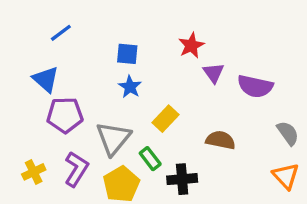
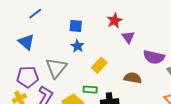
purple semicircle: (255, 86) -> (154, 57), moved
purple pentagon: (65, 115) -> (28, 77), moved
gray triangle: (113, 138) -> (56, 68), moved
green rectangle: (150, 159) -> (90, 90), turned -48

